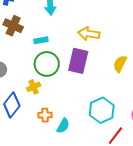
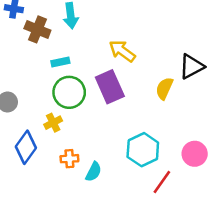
brown cross: (13, 26) -> (37, 29), moved
yellow arrow: (89, 34) -> (122, 51), turned 30
purple rectangle: (78, 61) -> (110, 87), turned -35

